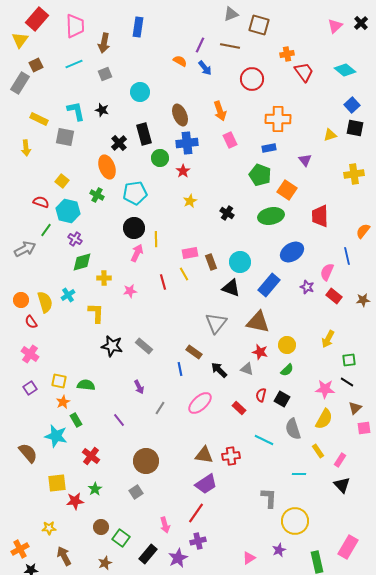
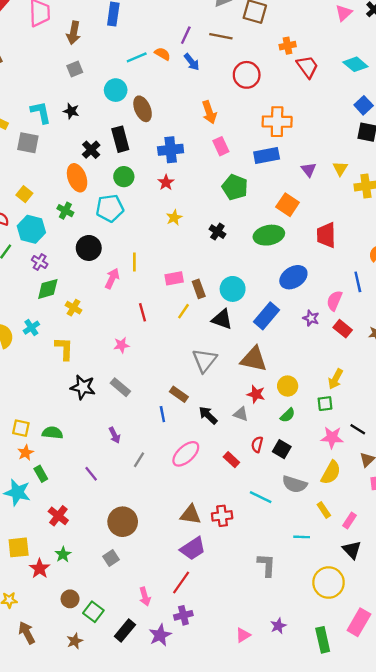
cyan line: (74, 64) -> (137, 57), moved
brown ellipse: (180, 115) -> (143, 109), moved
yellow triangle: (330, 135) -> (340, 168), moved, turned -40
blue rectangle: (269, 148) -> (267, 156), size x1.5
green circle: (160, 158) -> (124, 177), moved
green pentagon: (260, 175) -> (235, 187), moved
black circle: (134, 228) -> (89, 248), moved
yellow line: (184, 274) -> (183, 311), moved, turned 64
yellow cross: (104, 278) -> (74, 308), turned 32
pink star: (130, 291) -> (121, 345), moved
green square: (349, 360) -> (325, 404), moved
gray semicircle: (293, 429) -> (295, 484), turned -55
red star: (75, 501) -> (40, 568), turned -30
yellow circle: (295, 521) -> (329, 583), moved

